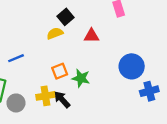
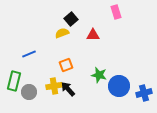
blue circle: (132, 66) -> (119, 86), moved
green star: (81, 78) -> (99, 75), moved
blue cross: (149, 91) -> (144, 93), moved

